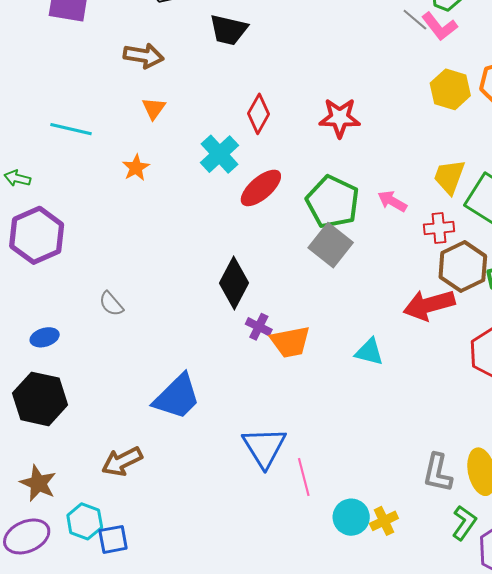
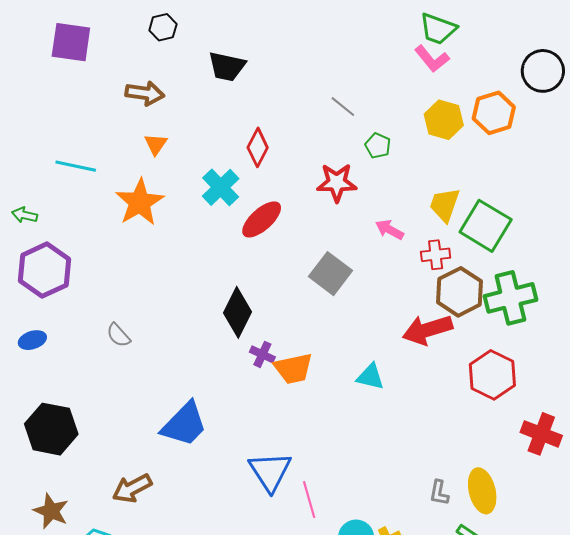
gray line: (415, 20) -> (343, 107), moved
red star: (340, 118) -> (337, 183), moved
orange star: (136, 168) -> (140, 202), size x1.8
green pentagon: (333, 202) -> (378, 146), moved, size x0.5
blue ellipse: (45, 337) -> (32, 340), moved
gray L-shape: (438, 473) -> (439, 493), size x0.7

